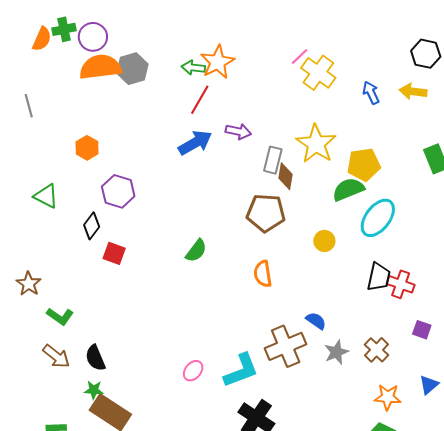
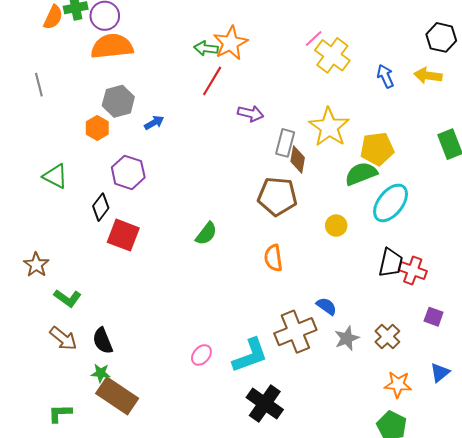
gray hexagon: (132, 69) -> (118, 101), moved
blue arrow: (195, 143) -> (154, 123), moved, size x0.6
red square: (114, 253) -> (123, 235), size x1.4

